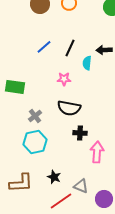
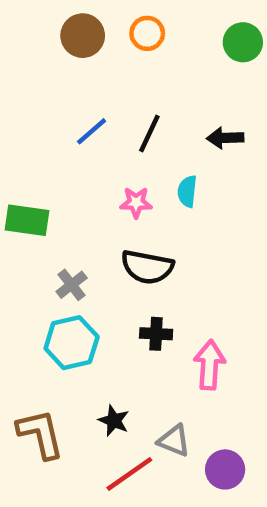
cyan semicircle: (87, 63) -> (187, 191), moved
black cross: (80, 133) -> (156, 334), moved
brown L-shape: (21, 183) -> (40, 434), turned -100

